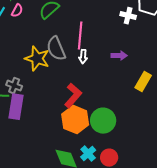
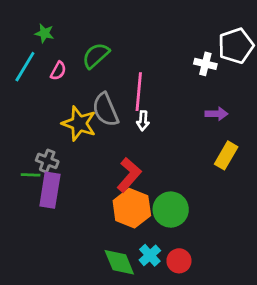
pink semicircle: (17, 11) -> (58, 71), moved
purple arrow: (119, 56) -> (216, 114), moved

